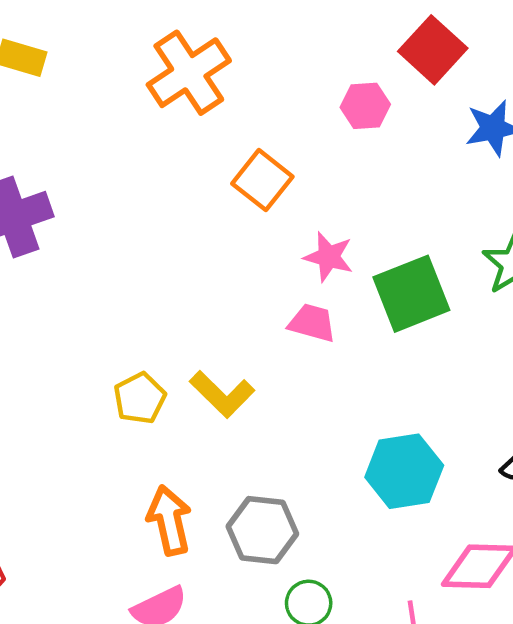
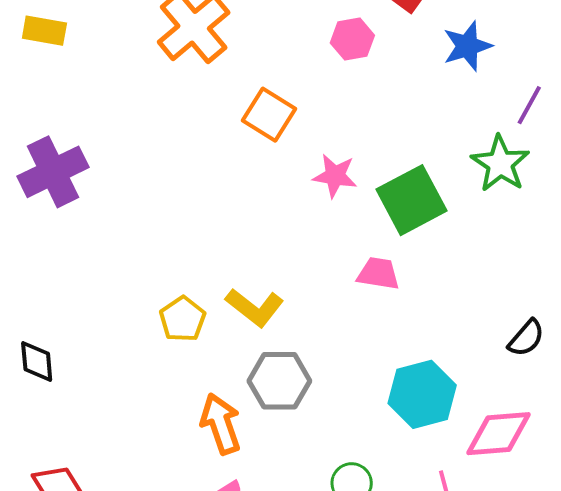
pink trapezoid: (312, 323) -> (378, 274), moved
cyan hexagon: (404, 471) -> (422, 394), moved
gray hexagon: (262, 530) -> (279, 381), moved

